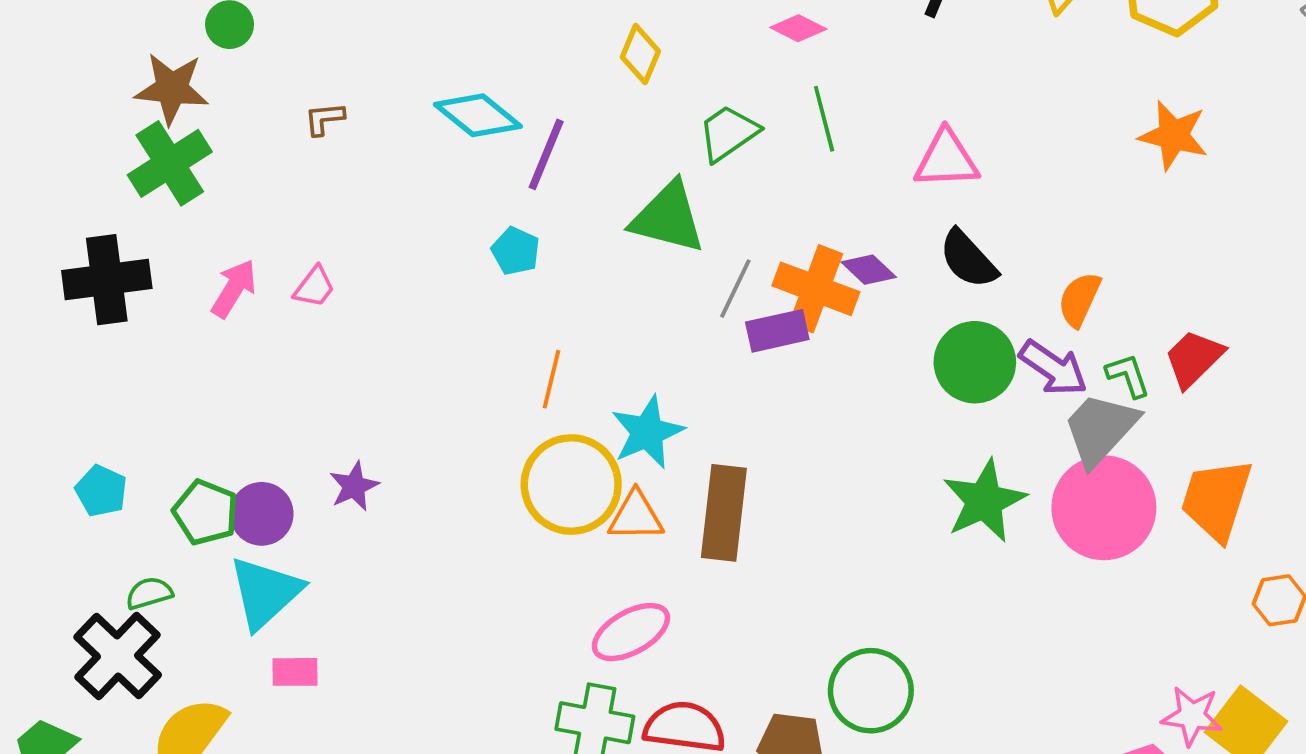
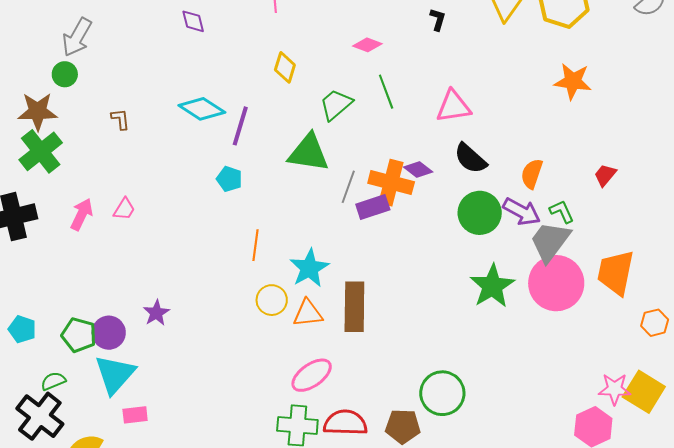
brown L-shape: (324, 119) -> (120, 119), turned 95
red trapezoid: (1194, 359) -> (605, 175), moved, size x0.7
yellow circle: (571, 484) -> (272, 300), size x0.6

